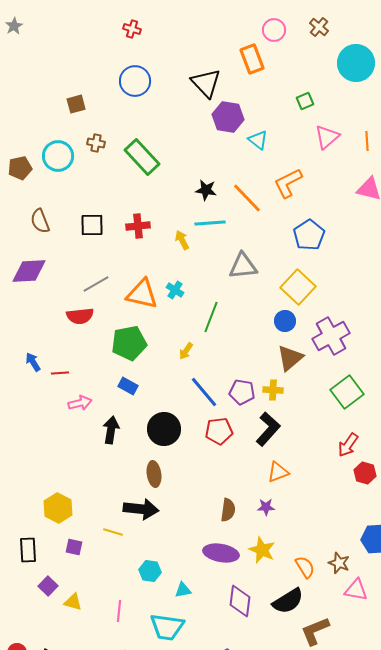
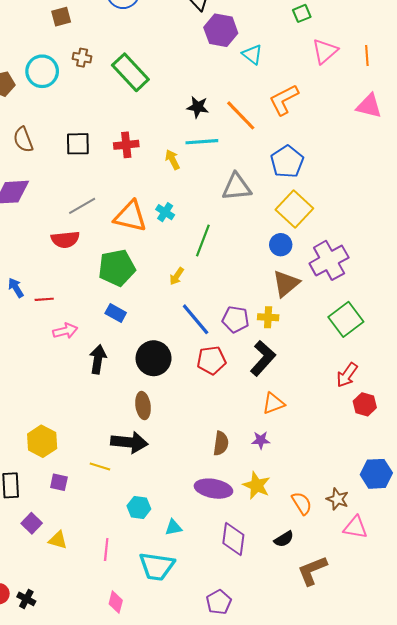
blue pentagon: (309, 235) -> (287, 162), moved
black semicircle: (288, 601) -> (284, 539), size x0.6

